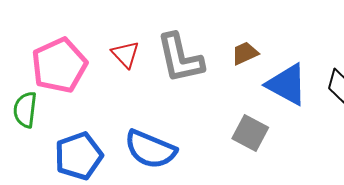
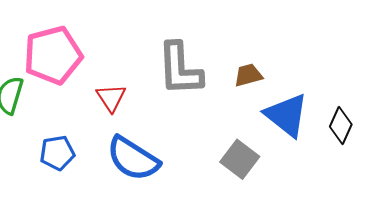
red triangle: (125, 54) -> (111, 98), moved
blue pentagon: (79, 156) -> (57, 153), size x0.7

